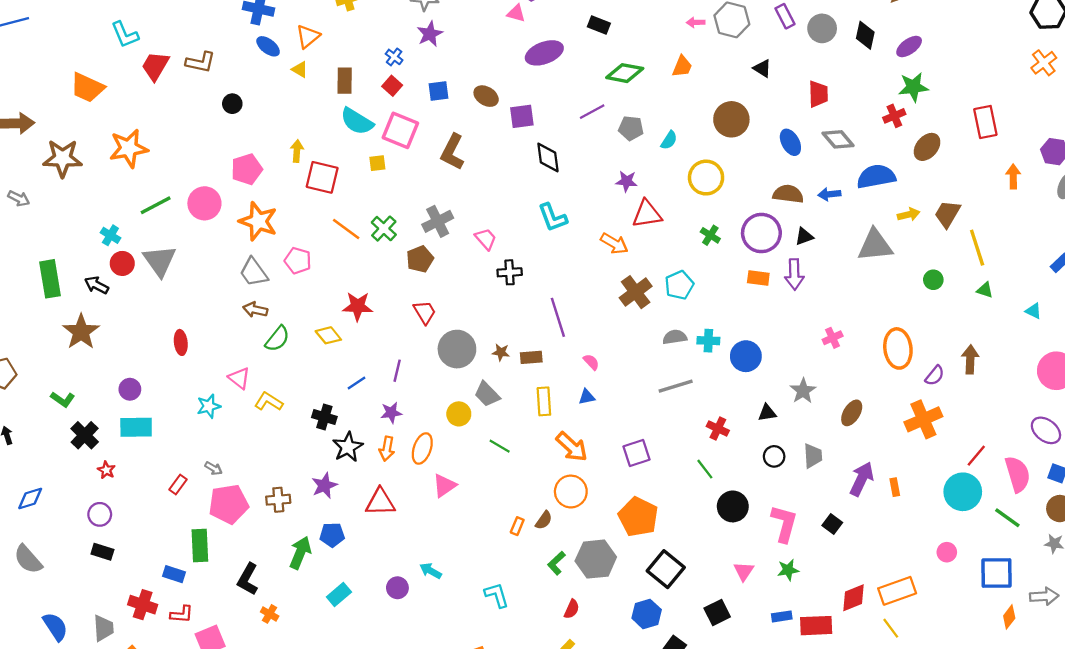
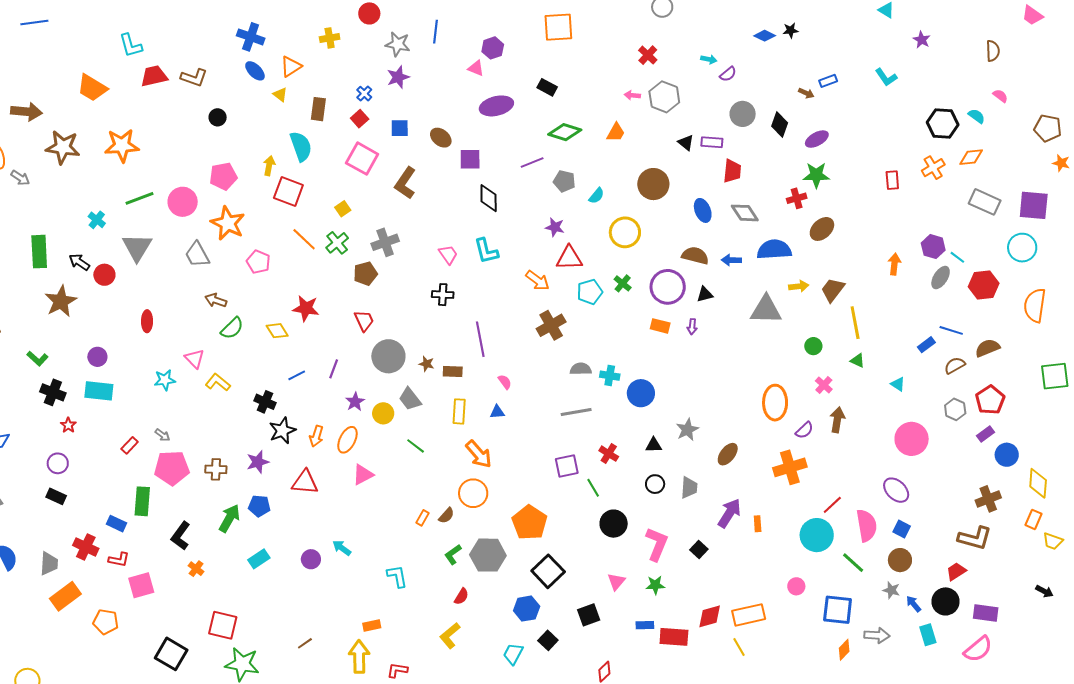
purple rectangle: (785, 16) -> (712, 142), moved, turned -65
red trapezoid: (155, 66) -> (154, 76), turned 40
cyan semicircle: (357, 121) -> (301, 146), moved, turned -148
red rectangle: (985, 122) -> (892, 180), moved, size x0.7
yellow square: (377, 163) -> (343, 209), moved, turned -35
pink trapezoid: (486, 239) -> (448, 255), moved
red circle: (122, 263) -> (104, 275), moved
gray trapezoid: (254, 272) -> (197, 255), moved
purple arrow: (794, 274) -> (692, 327), size x0.6
cyan pentagon: (679, 285) -> (590, 292), moved
pink cross: (833, 338) -> (824, 385), moved, turned -30
purple star: (391, 413) -> (355, 402), moved, turned -30
black cross: (85, 435) -> (53, 392), turned -30
purple square: (637, 453) -> (567, 466), moved

